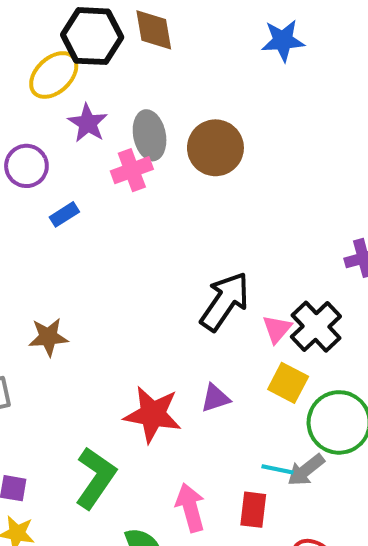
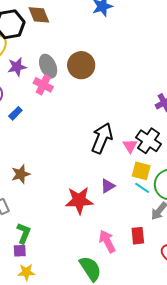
purple star: (88, 123) -> (17, 67), turned -30
pink cross: (132, 170) -> (43, 85), turned -30
cyan line: (278, 469) -> (142, 188), moved, turned 35
green L-shape: (96, 478) -> (24, 233), moved, size x0.7

